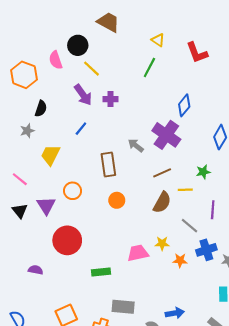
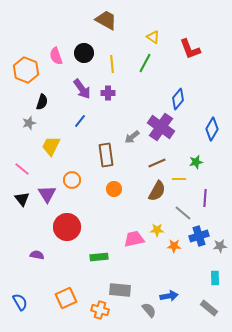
black circle: (78, 45) -> (84, 53), moved
yellow line: (91, 69) -> (112, 64), moved, turned 42
gray arrow: (136, 145) -> (132, 137), turned -77

